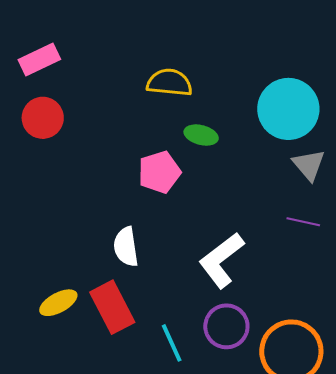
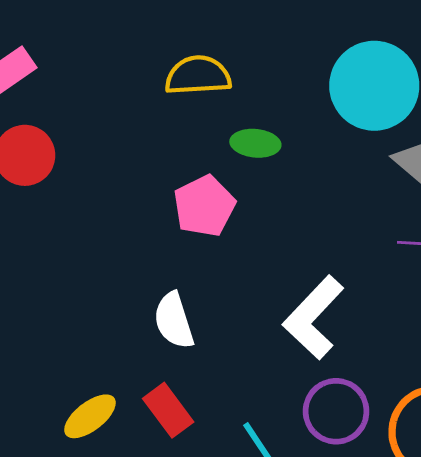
red rectangle: (112, 307) -> (168, 410), size x0.7

